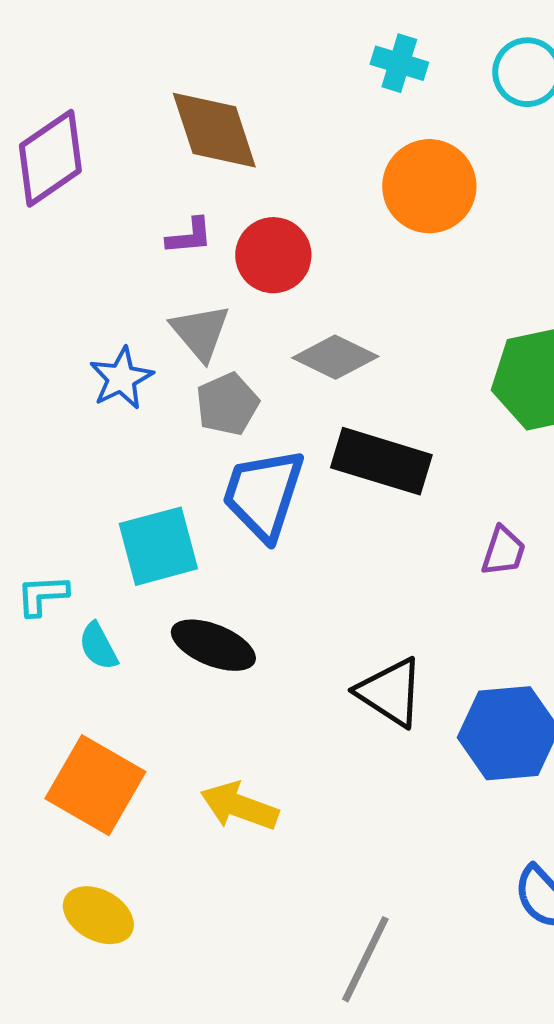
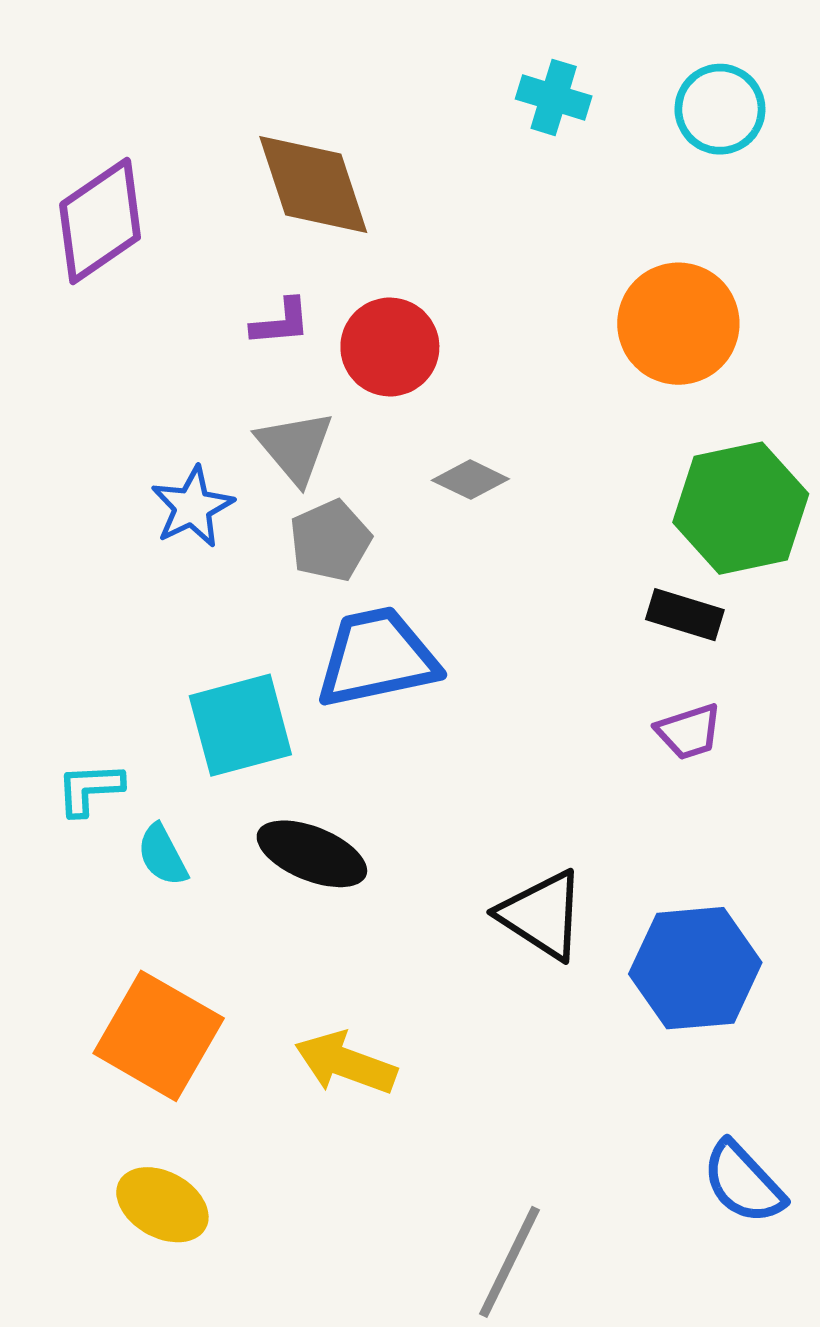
orange circle: (429, 186) -> (678, 324), moved
gray diamond: (335, 357) -> (470, 480), size x0.7
black rectangle: (381, 461) -> (685, 615), moved, size x0.6
blue trapezoid: (263, 494) -> (377, 658), turned 60
purple trapezoid: (503, 551) -> (689, 732), turned 54

